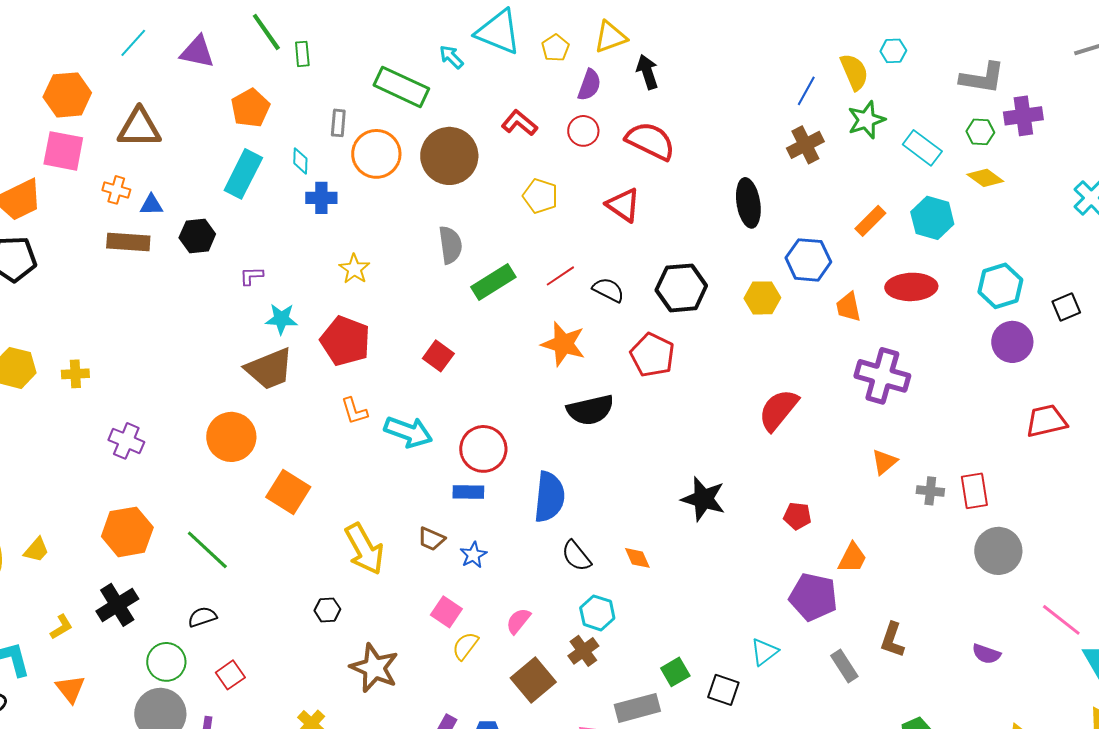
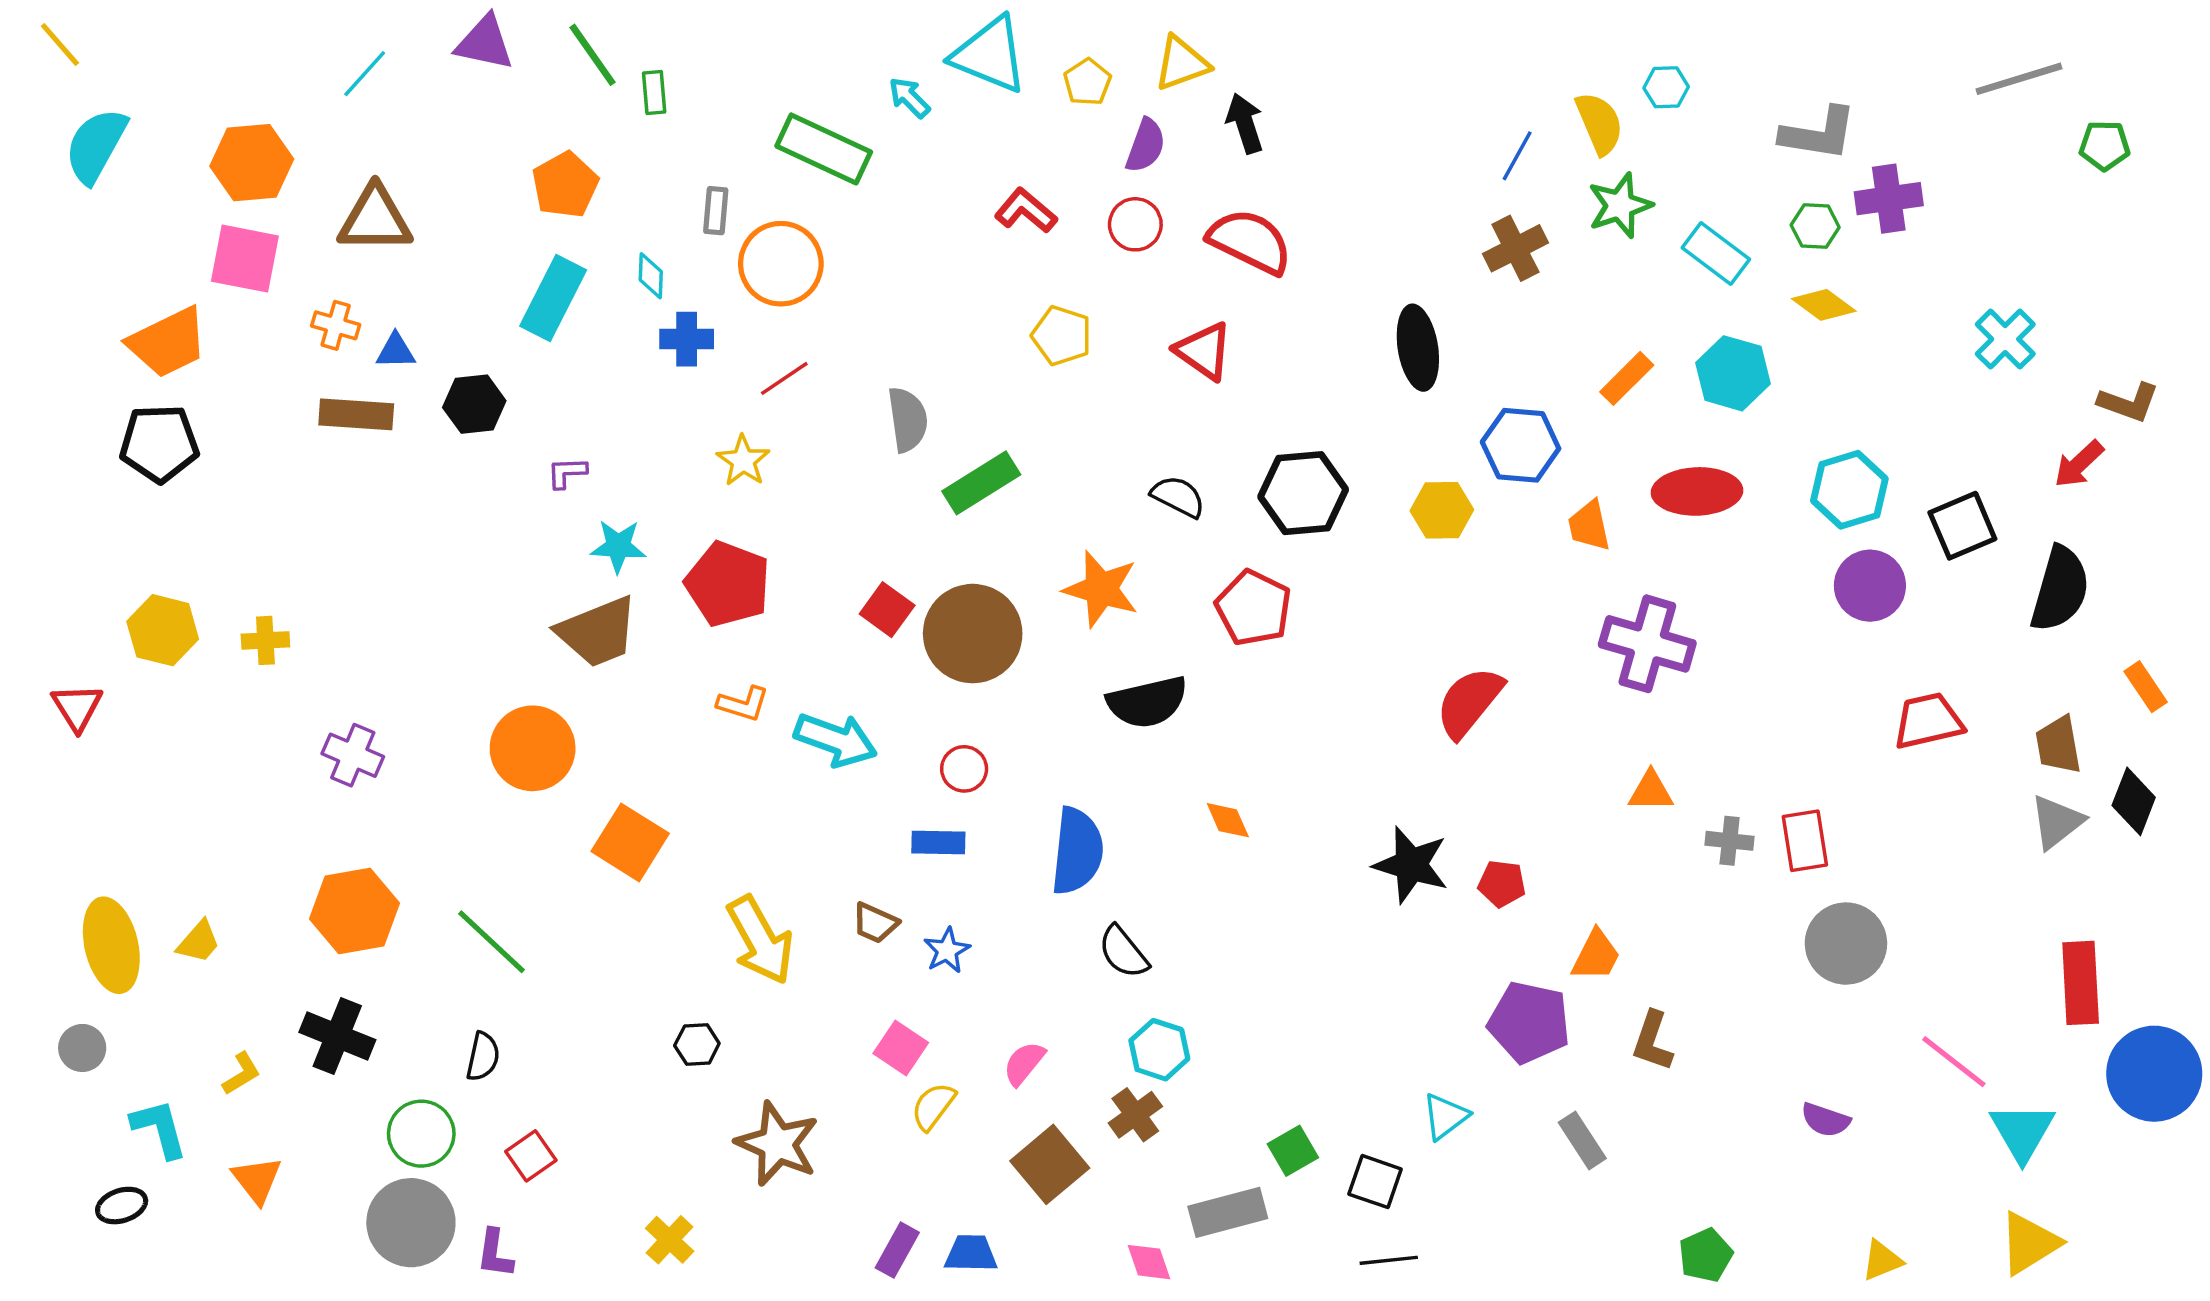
purple triangle: (197, 52) -> (485, 43), moved
brown circle: (449, 156) -> (973, 634), moved
red line: (560, 276) -> (784, 378), moved
black square: (1066, 307) -> (1962, 526), size x1.4
orange L-shape: (354, 411) -> (743, 704), turned -56
red circle: (483, 449) -> (964, 769), size x0.6
orange triangle: (884, 462) -> (1651, 791), turned 40
black star: (703, 499) -> (1411, 865), moved
orange diamond: (637, 558) -> (1228, 820), moved
black cross: (117, 605) -> (337, 1036), turned -36
black semicircle: (202, 617) -> (483, 1057), turned 120
brown L-shape: (892, 640) -> (1652, 1041), moved

